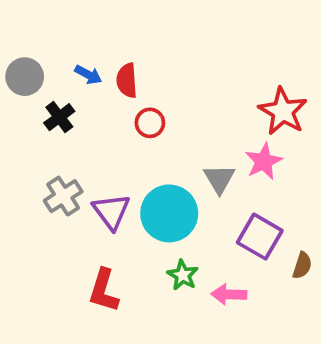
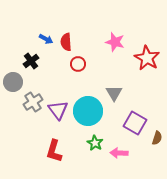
gray circle: (25, 77) -> (13, 82), moved
pink star: (264, 161) -> (115, 42), moved, turned -30

